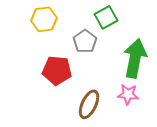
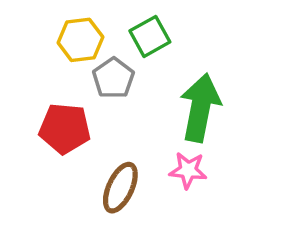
yellow hexagon: (44, 19) -> (80, 40), moved

